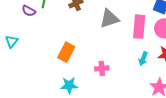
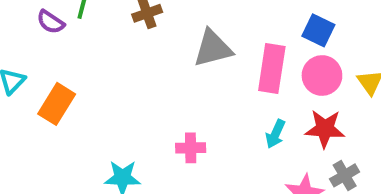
orange rectangle: (66, 52) -> (57, 104), moved

